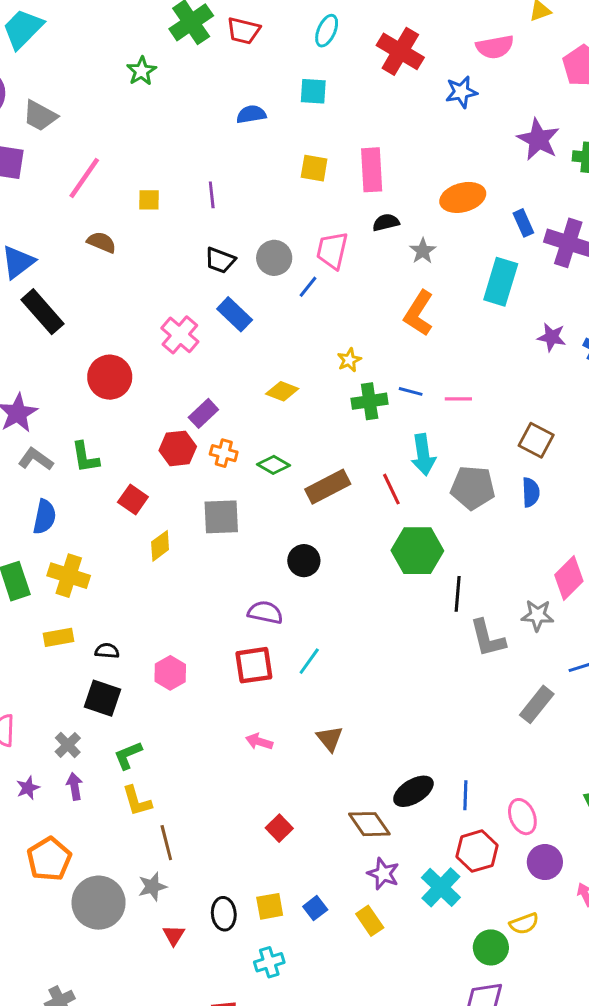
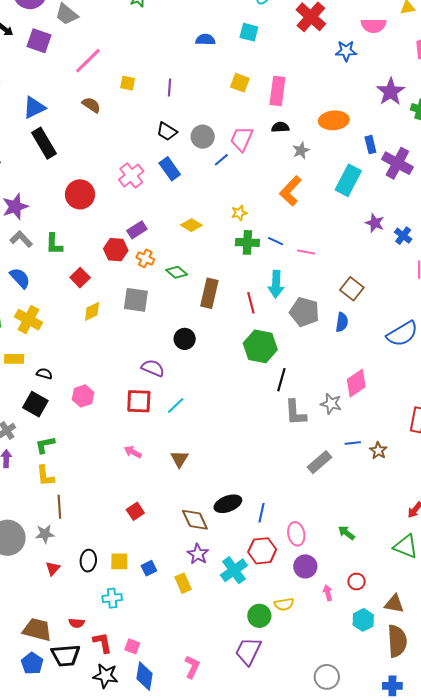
brown rectangle: (328, 487) -> (209, 293), turned -60
blue semicircle: (45, 517) -> (20, 278), turned -65

